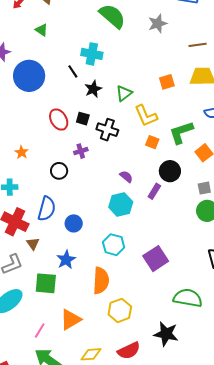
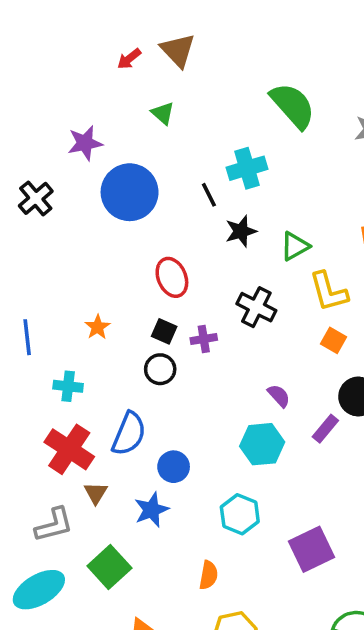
cyan cross: (92, 54) -> (247, 168), turned -35
black square: (83, 119) -> (164, 331), moved
blue star: (66, 260) -> (151, 510), moved
orange semicircle: (101, 281) -> (208, 575), size x0.6
green square: (46, 283) -> (109, 567), turned 35

